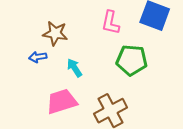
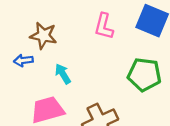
green pentagon: (132, 60) -> (144, 75), moved

